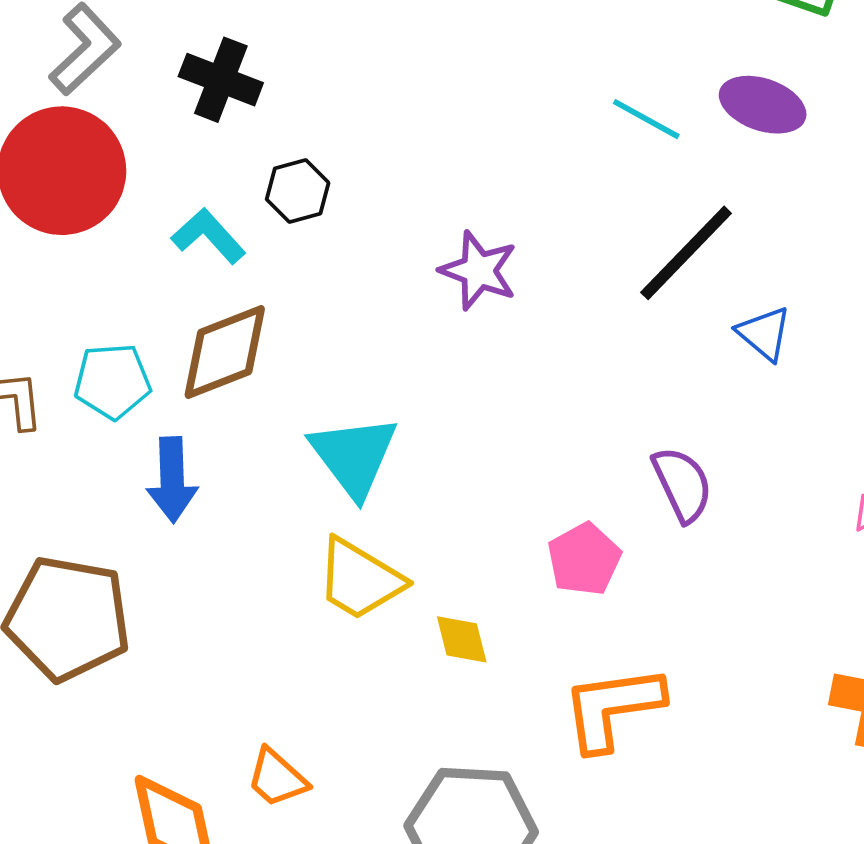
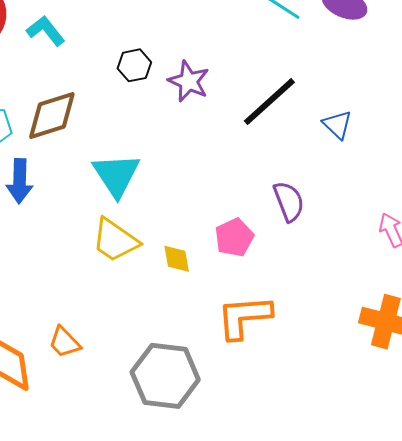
black hexagon: (298, 191) -> (134, 65), moved
cyan L-shape: (208, 236) -> (46, 31), moved
black line: (686, 253) -> (269, 102), moved
yellow diamond: (462, 639) -> (177, 259), moved

